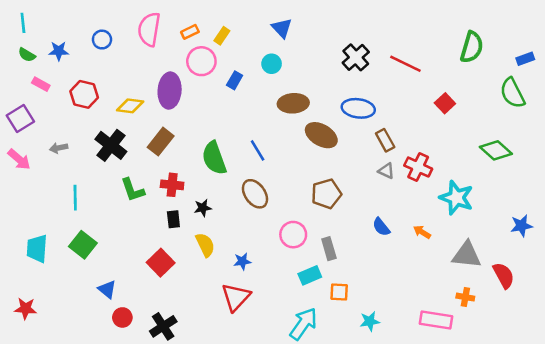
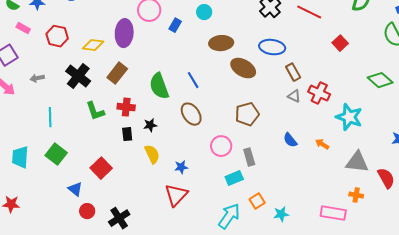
red square: (161, 263) -> (101, 168), moved
orange square: (339, 292) -> (257, 201), moved, turned -35

